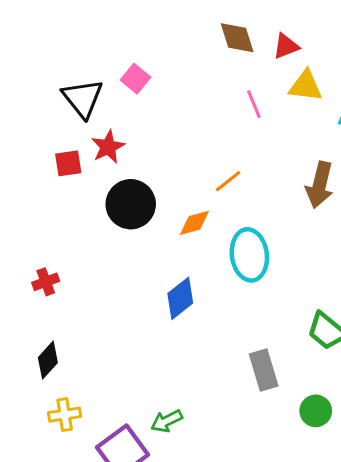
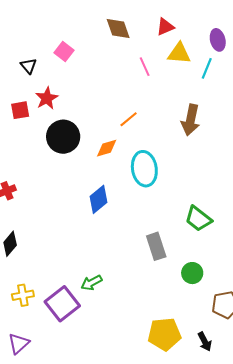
brown diamond: (237, 38) -> (118, 29), moved
black triangle: (83, 98) -> (29, 66), size x0.6
yellow cross: (65, 415) -> (23, 295), moved

